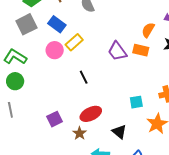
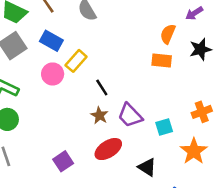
purple trapezoid: (117, 51) -> (130, 115), moved
black line: (84, 77) -> (102, 87), moved
brown star: (80, 133) -> (99, 115), moved

